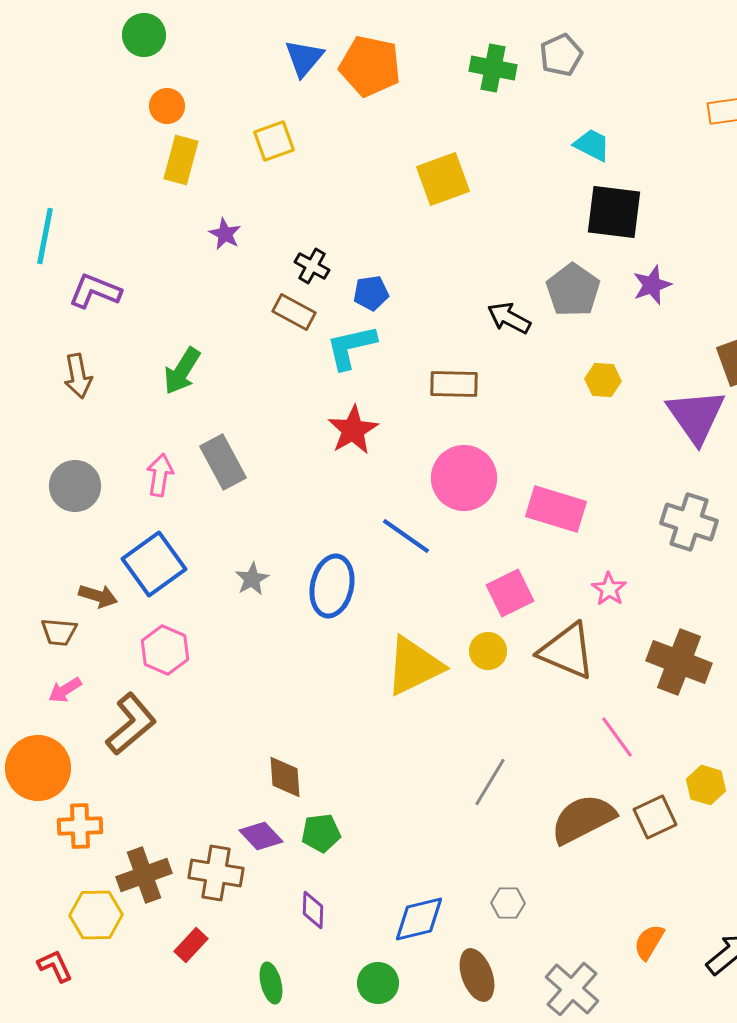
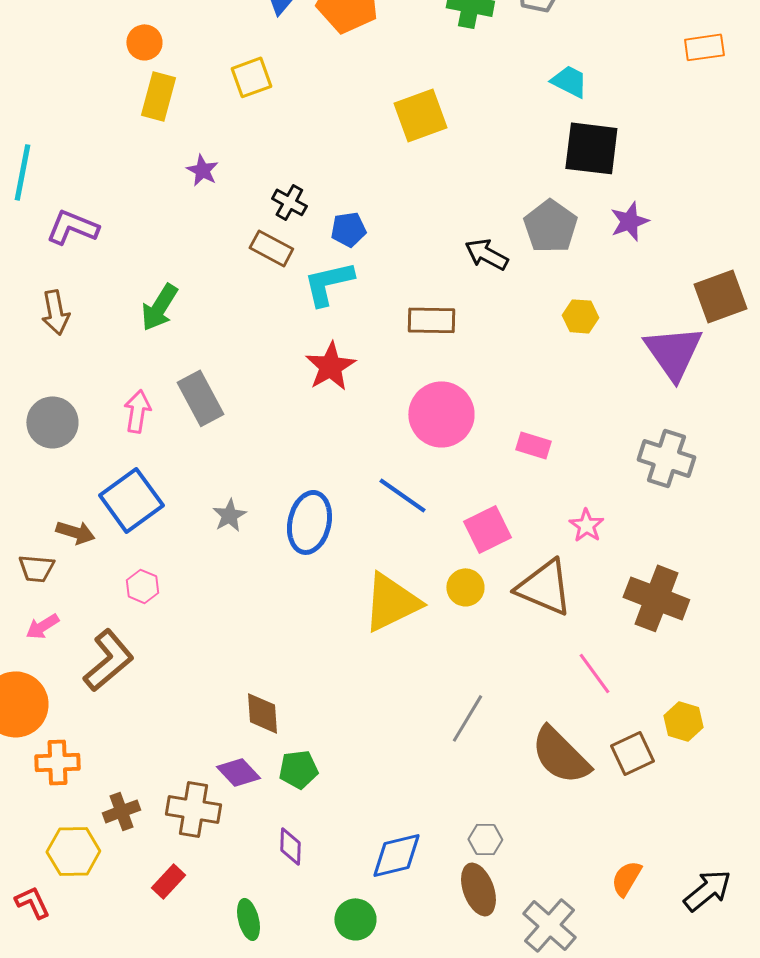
pink rectangle: (556, 509) -> (533, 445), size x0.6
blue line: (406, 536) -> (402, 495), moved
pink hexagon: (165, 650) -> (142, 586), size x0.7
brown semicircle: (583, 819) -> (560, 755), turned -108
brown cross: (144, 875) -> (121, 811), size x0.7
brown ellipse: (477, 975) -> (478, 889), moved

